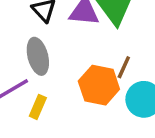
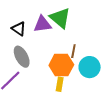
yellow rectangle: (38, 107) -> (60, 84), moved

